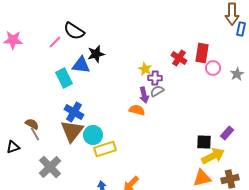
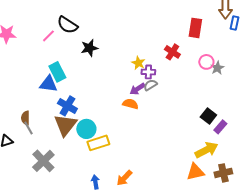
red rectangle: (202, 53) -> (195, 28), moved
blue triangle: (81, 65) -> (48, 84), moved
gray star: (237, 74) -> (217, 68), moved
purple arrow: (144, 95) -> (137, 89), turned 70
brown semicircle: (32, 124) -> (25, 118), turned -120
black square: (204, 142) -> (208, 116), moved, turned 35

